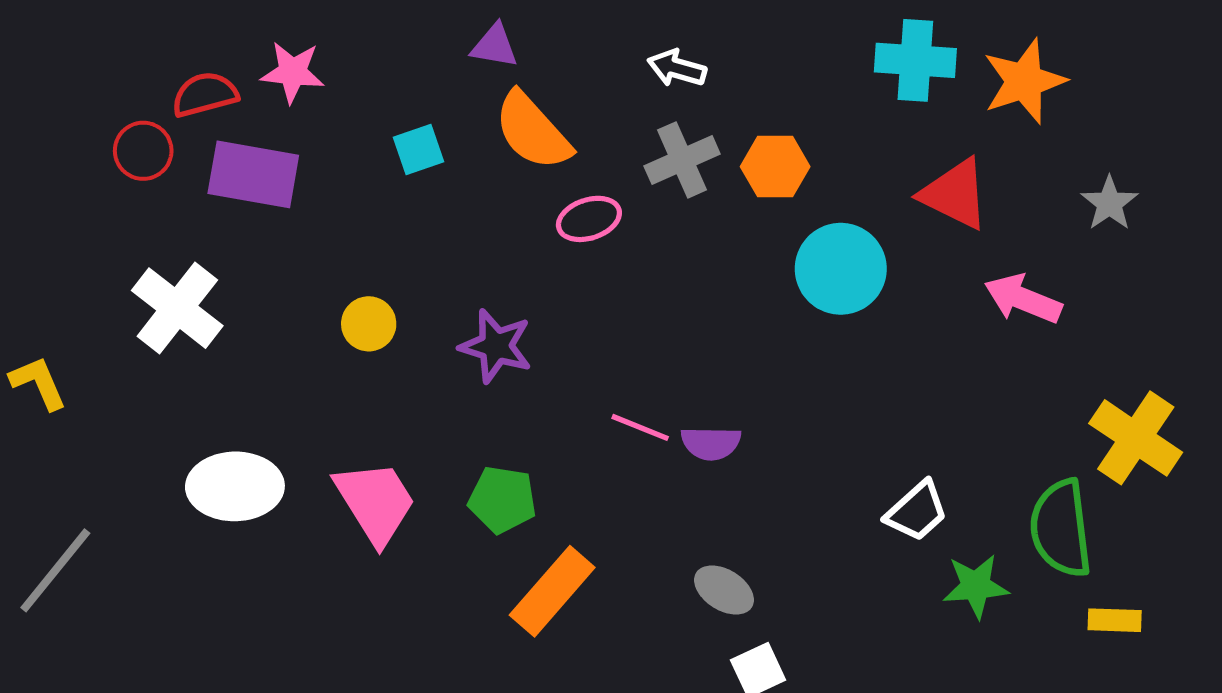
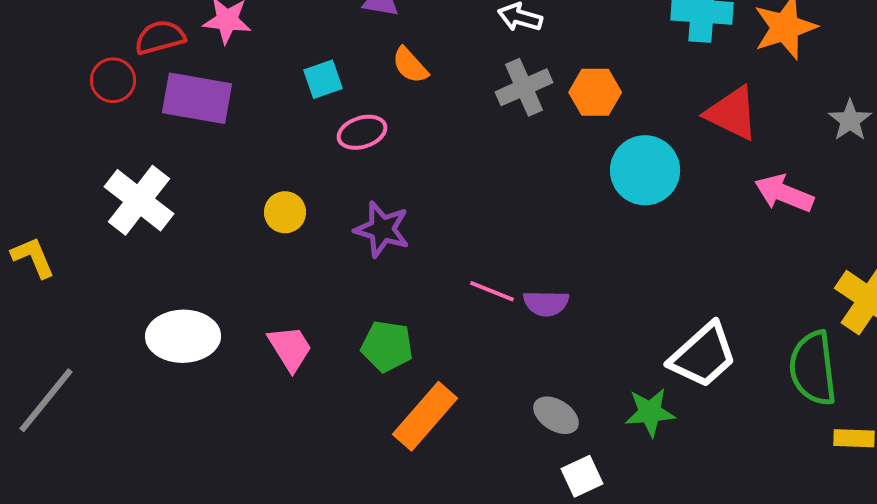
orange semicircle: (533, 131) -> (410, 65), size x0.6
pink ellipse: (589, 219) -> (362, 132), moved
pink trapezoid: (375, 502) -> (290, 348), size x0.7
white trapezoid: (917, 511) -> (703, 355), size x1.4
green star: (976, 586) -> (650, 412), moved

